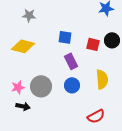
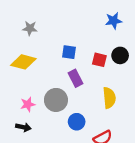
blue circle: (72, 85) -> (77, 122), moved
gray circle: (41, 86) -> (56, 100), moved
pink star: (18, 87) -> (28, 104), moved

